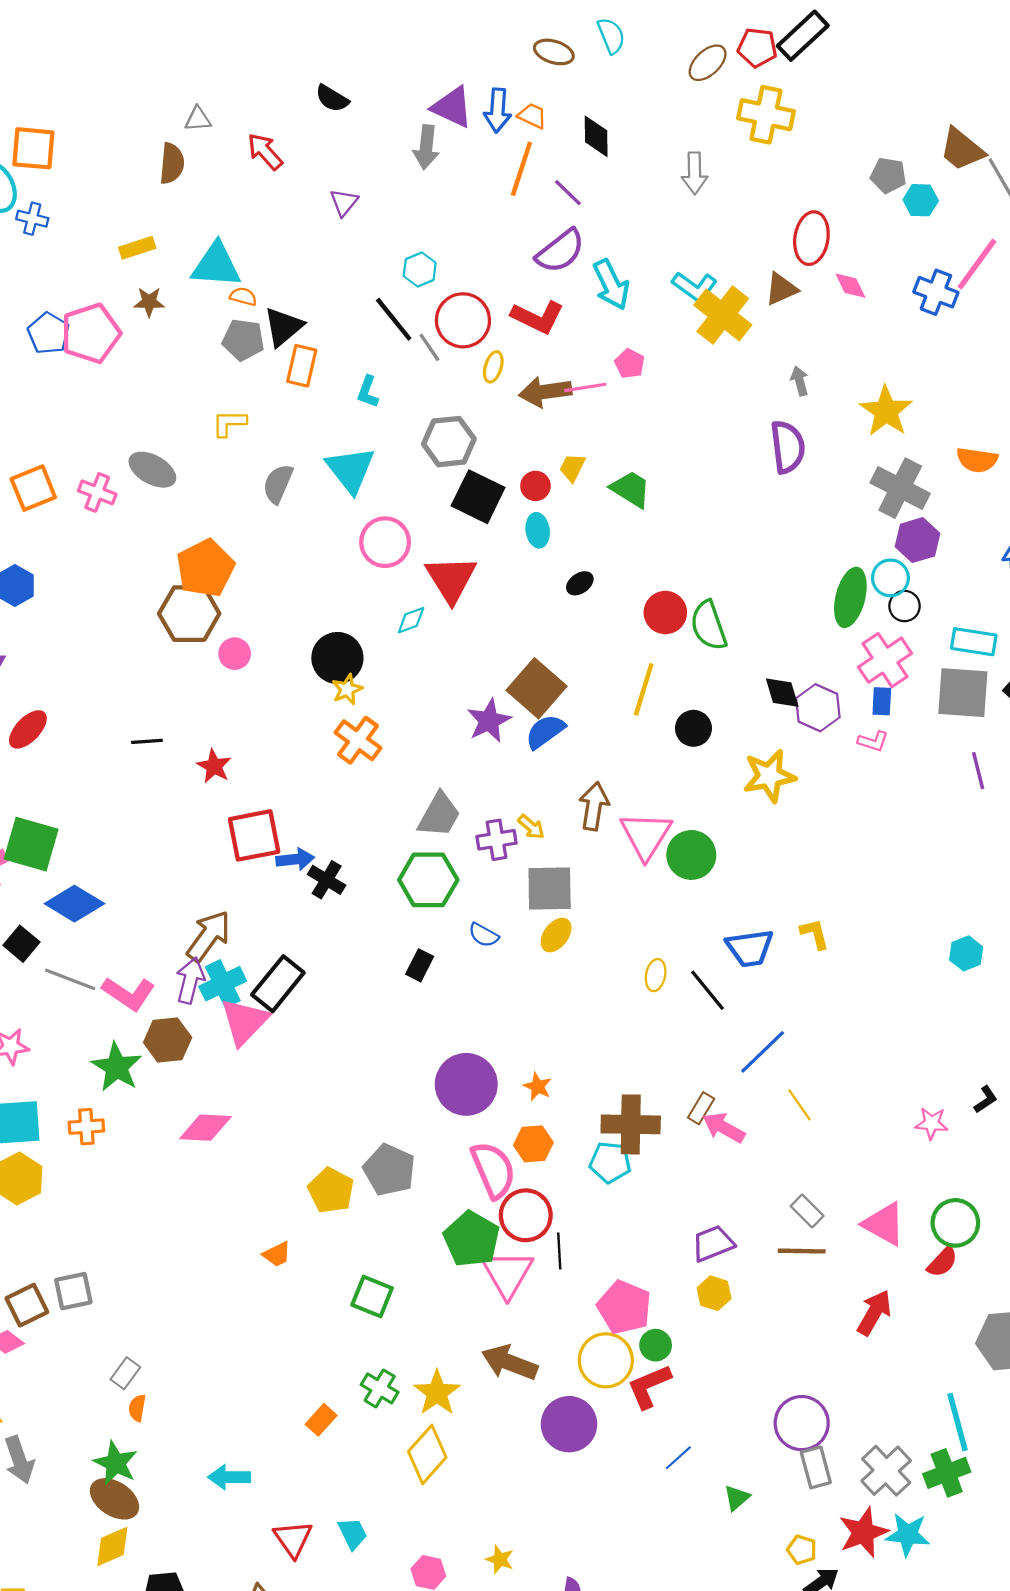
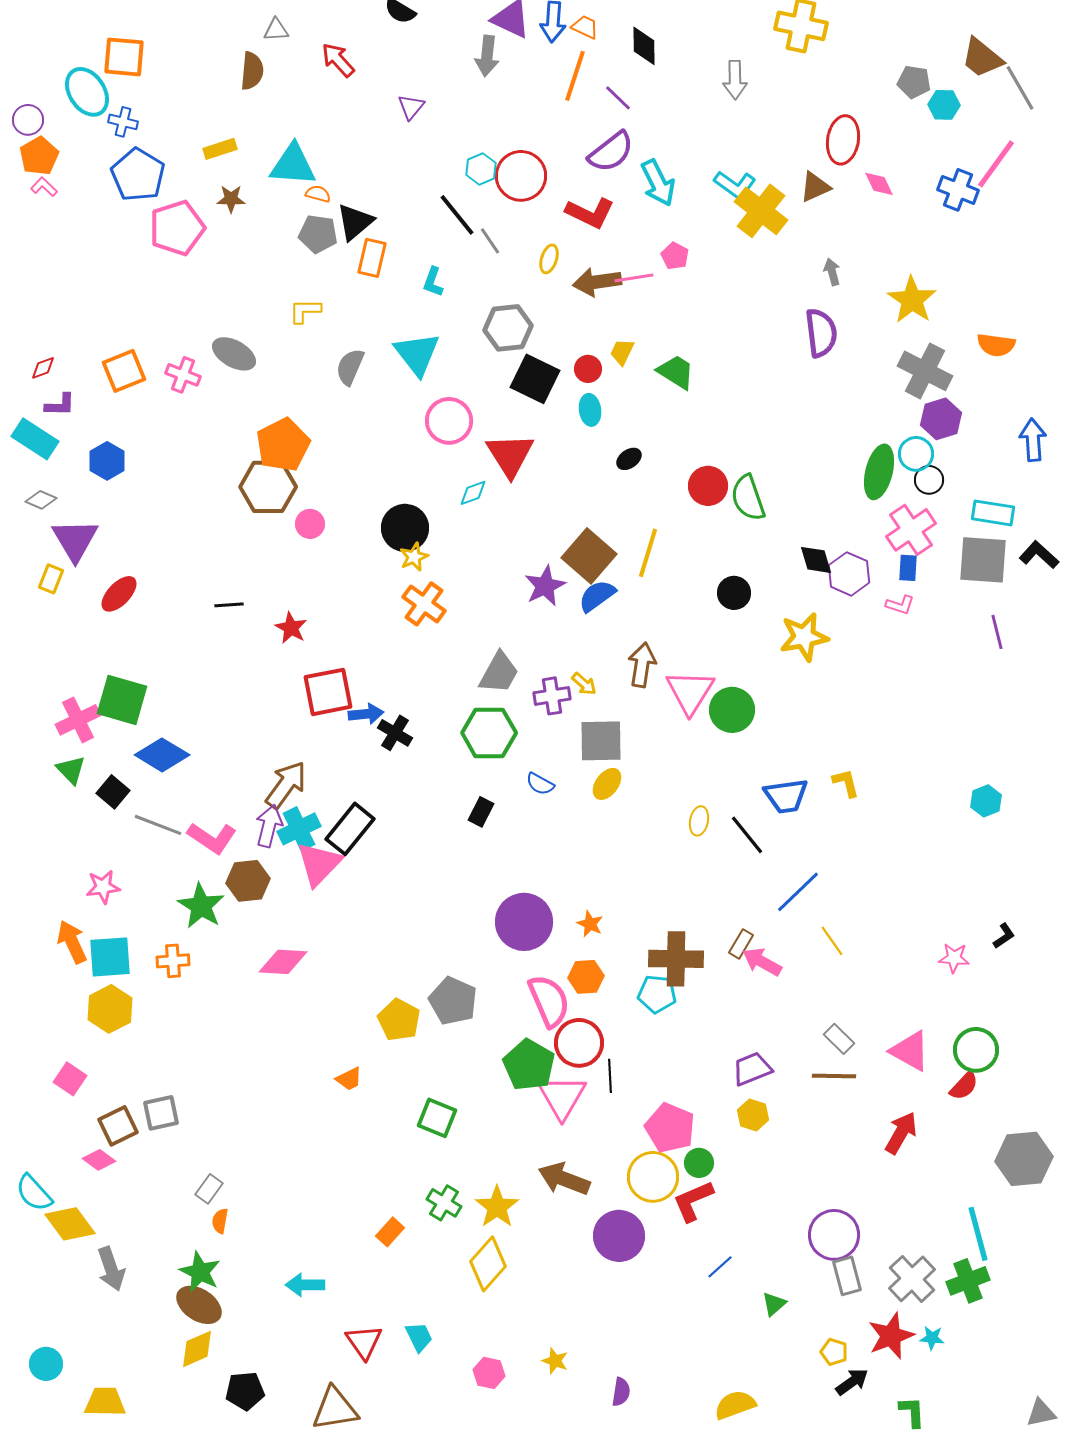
red circle: (463, 320) -> (521, 176), moved
blue pentagon: (48, 333) -> (138, 175), moved, size x1.4
yellow line: (644, 689) -> (648, 553), moved
cyan star: (908, 1535) -> (932, 1338), size x0.6

